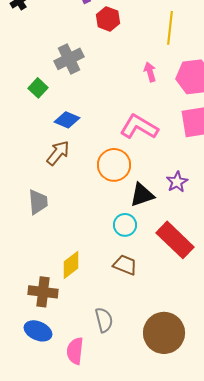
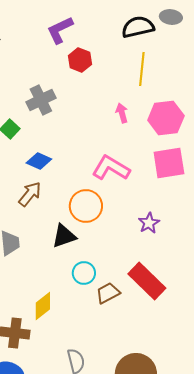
black triangle: (142, 195) -> (64, 236), moved
cyan circle: (125, 225) -> (84, 273), moved
brown trapezoid: (125, 265) -> (108, 293), moved, turned -50

